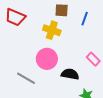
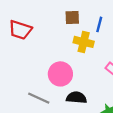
yellow cross: (52, 30) -> (84, 42), moved
black semicircle: (70, 74) -> (76, 98), moved

